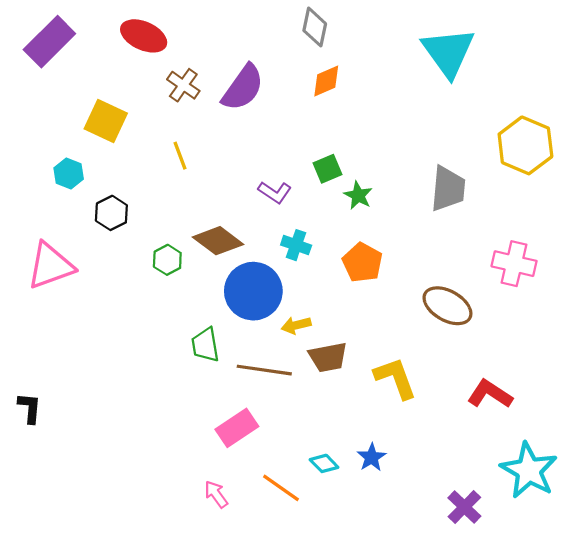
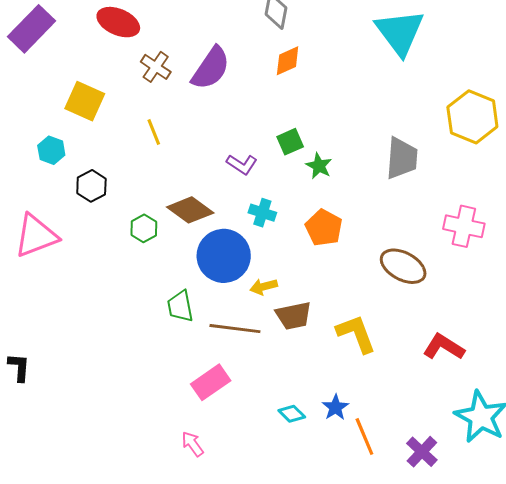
orange line: (281, 488) -> (364, 437), moved, turned 33

